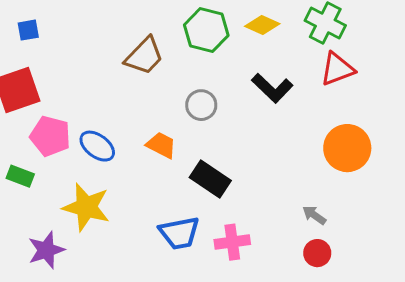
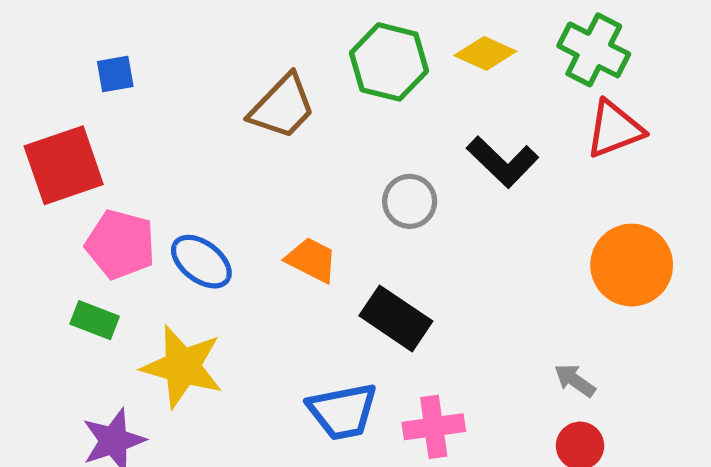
blue square: (28, 30) -> (115, 74), moved
gray circle: (201, 105) -> (410, 201), moved
green rectangle: (20, 176) -> (95, 320), moved

